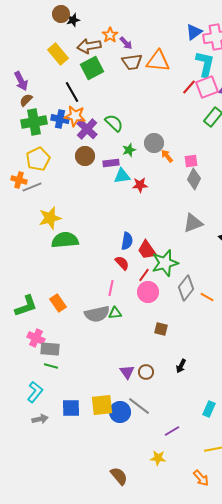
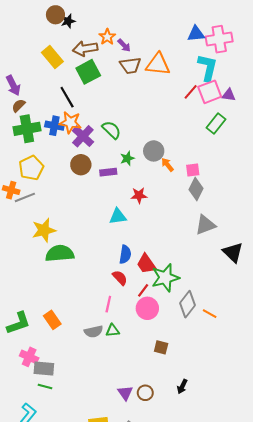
blue triangle: (194, 32) -> (196, 34), turned 30
cyan triangle: (122, 176) -> (118, 216), moved
gray triangle: (193, 223) -> (205, 225), moved
gray semicircle: (97, 314) -> (94, 332), size x0.7

